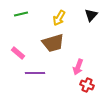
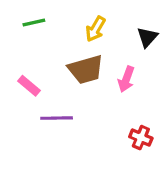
black triangle: (91, 15) -> (147, 37), moved
pink arrow: (78, 67) -> (126, 79), moved

